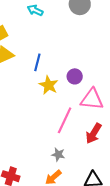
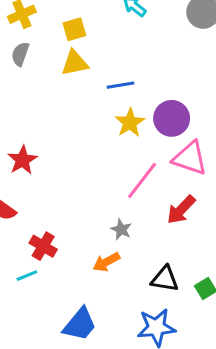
blue line: (37, 62) -> (121, 85), turned 54
purple circle: (75, 76) -> (172, 118), size x1.5

